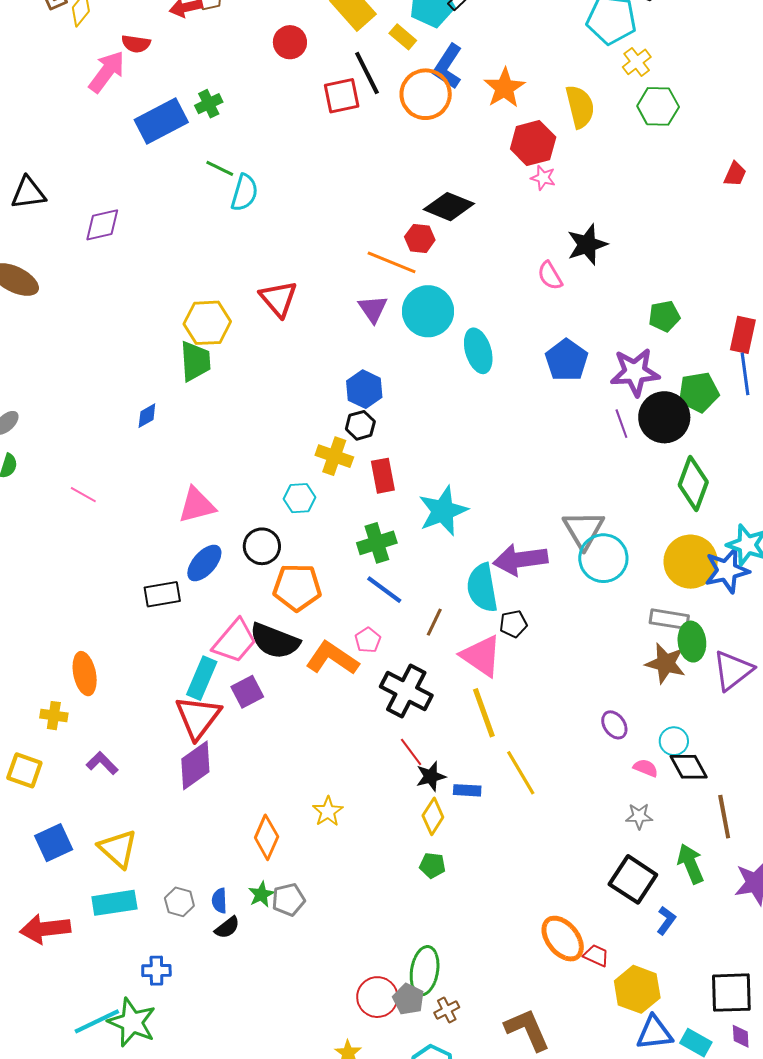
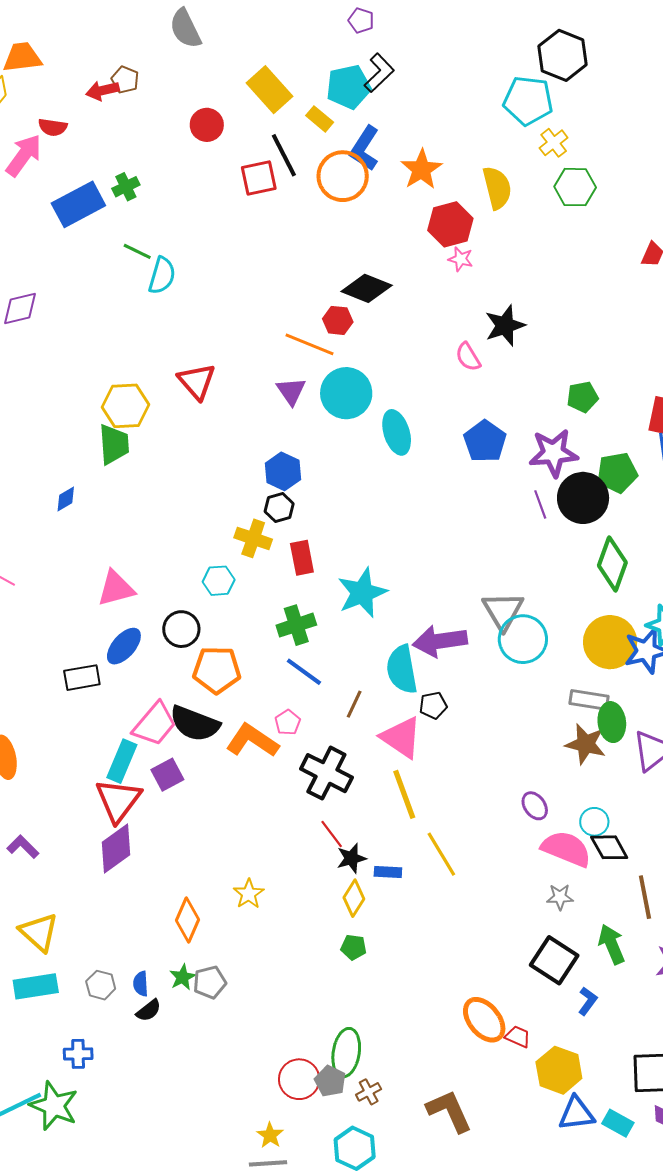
pink semicircle: (646, 768) -> (566, 849), size x2.0

